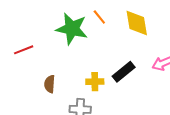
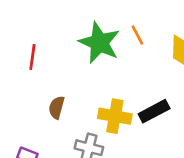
red line: (24, 50) -> (32, 57), turned -72
yellow cross: (95, 82) -> (115, 116), size x1.4

